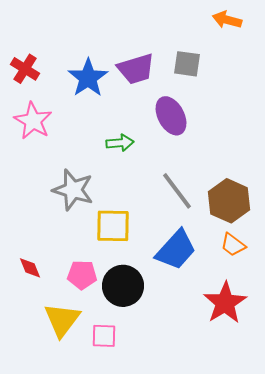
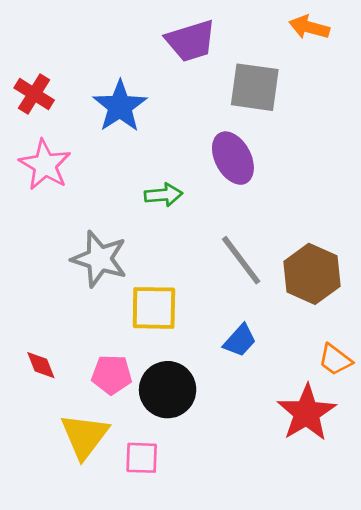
gray square: (187, 64) -> (255, 87), size x1.4
purple trapezoid: (136, 69) -> (191, 41), moved
orange trapezoid: (233, 245) -> (335, 360), moved
blue trapezoid: (176, 250) -> (240, 341), size x0.6

